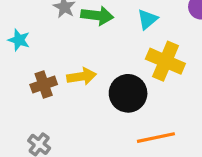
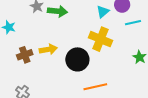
cyan triangle: (147, 19) -> (103, 12), moved

